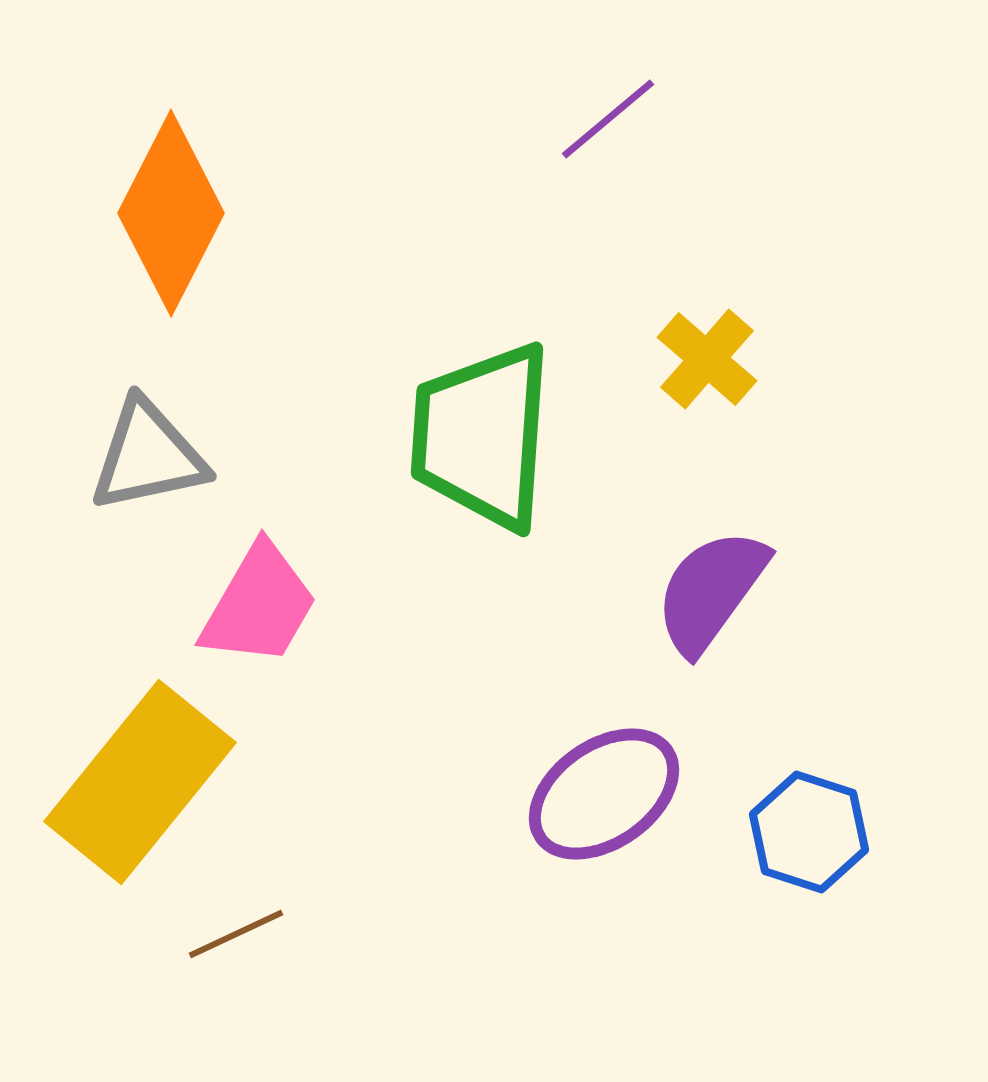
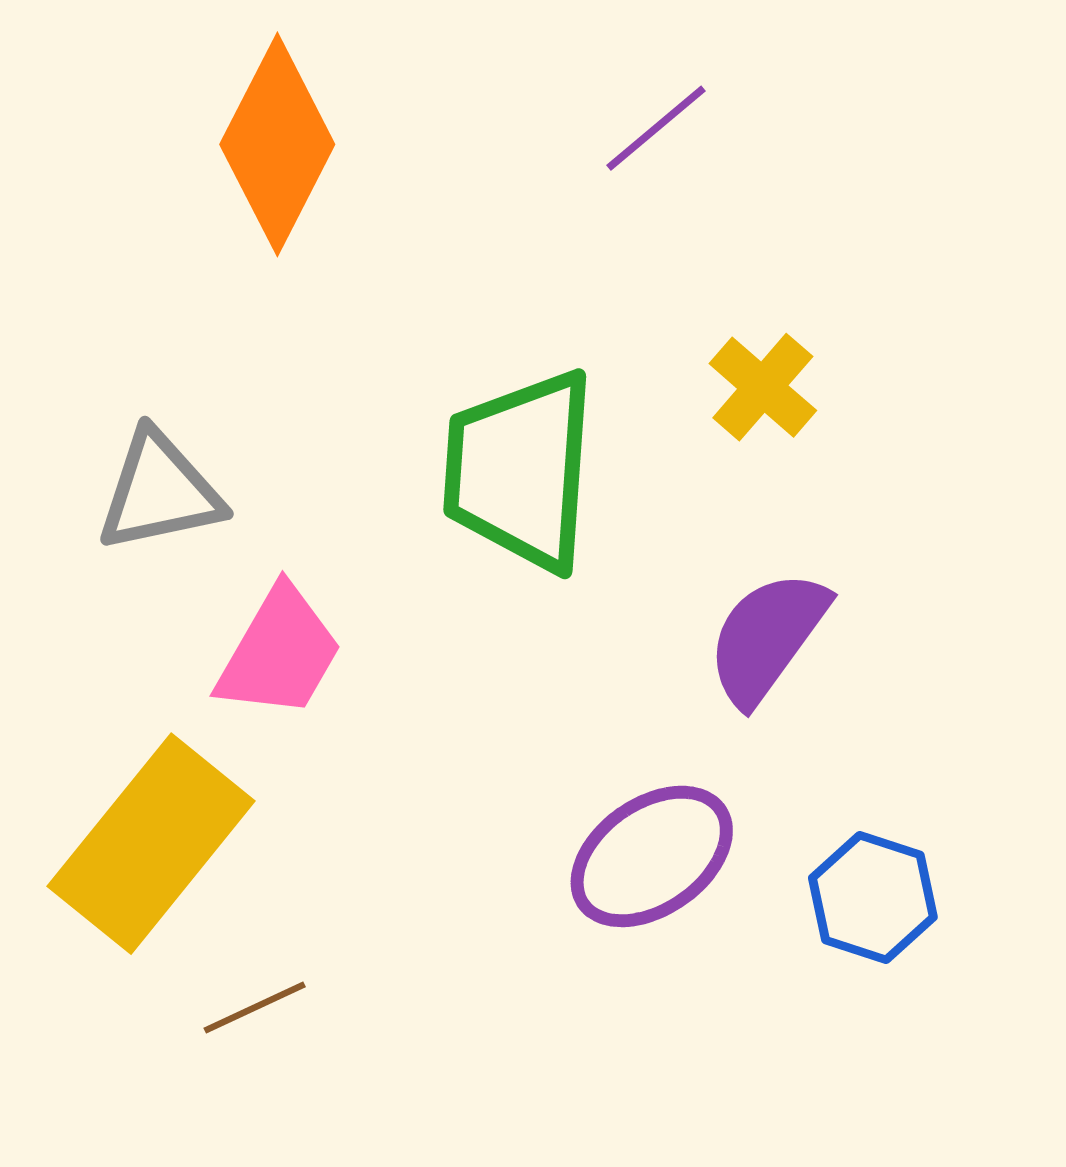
orange diamond: (171, 213) -> (277, 144), moved

